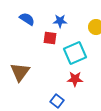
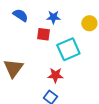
red star: (75, 79) -> (55, 75), moved

